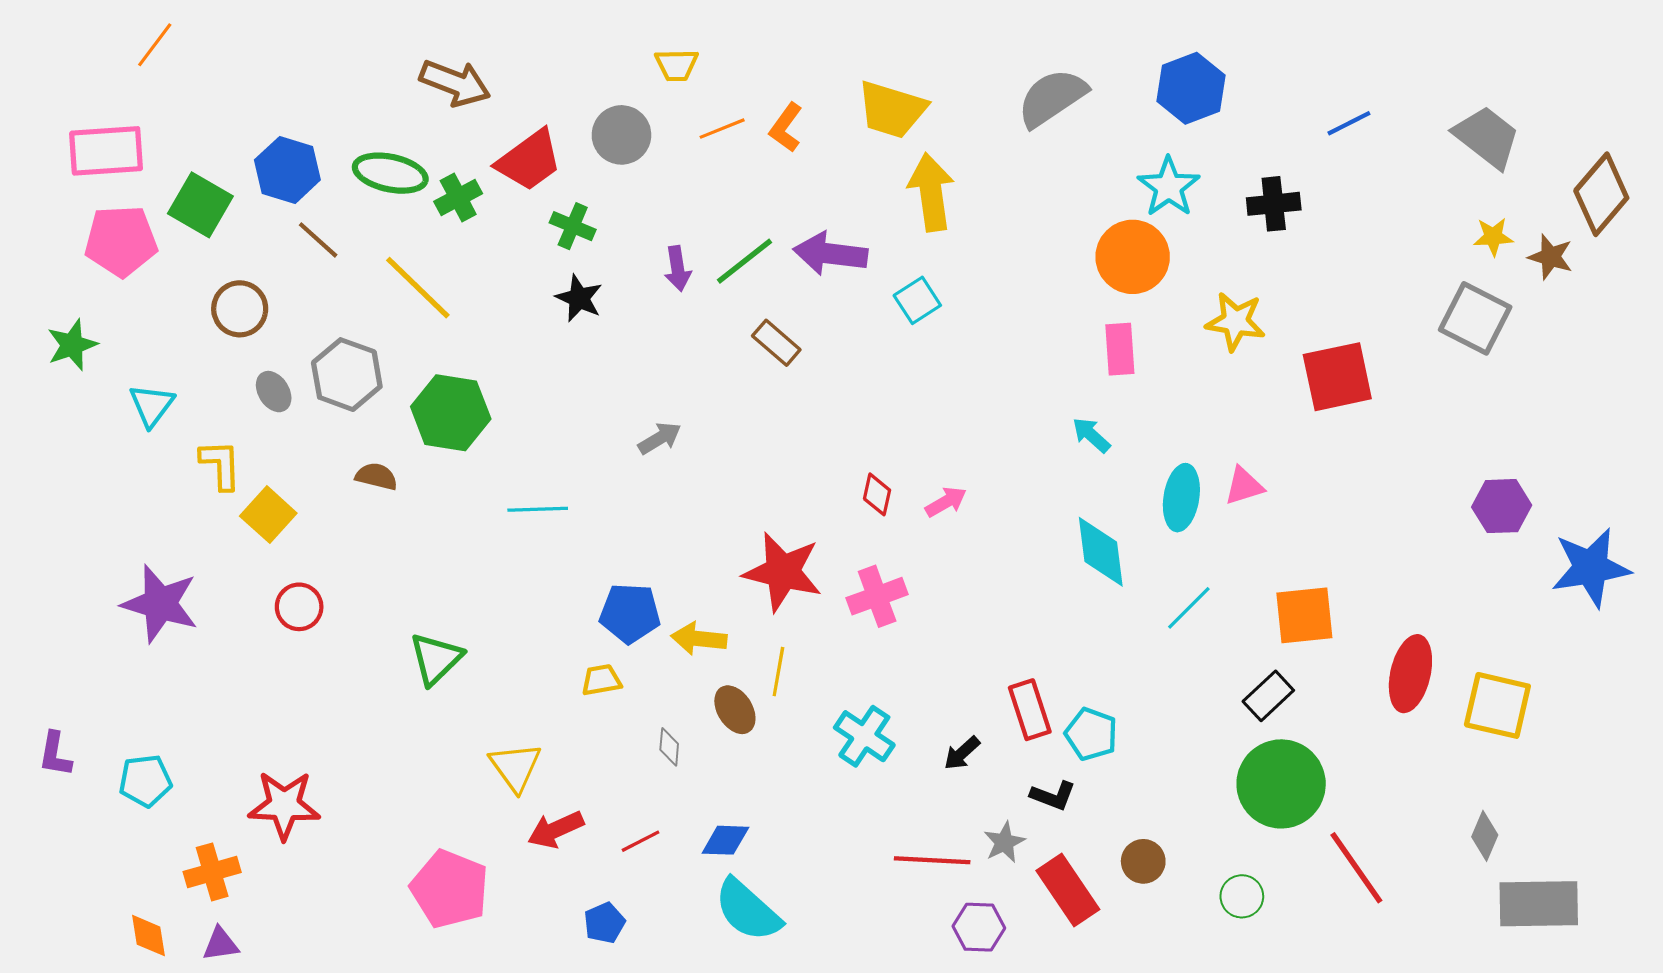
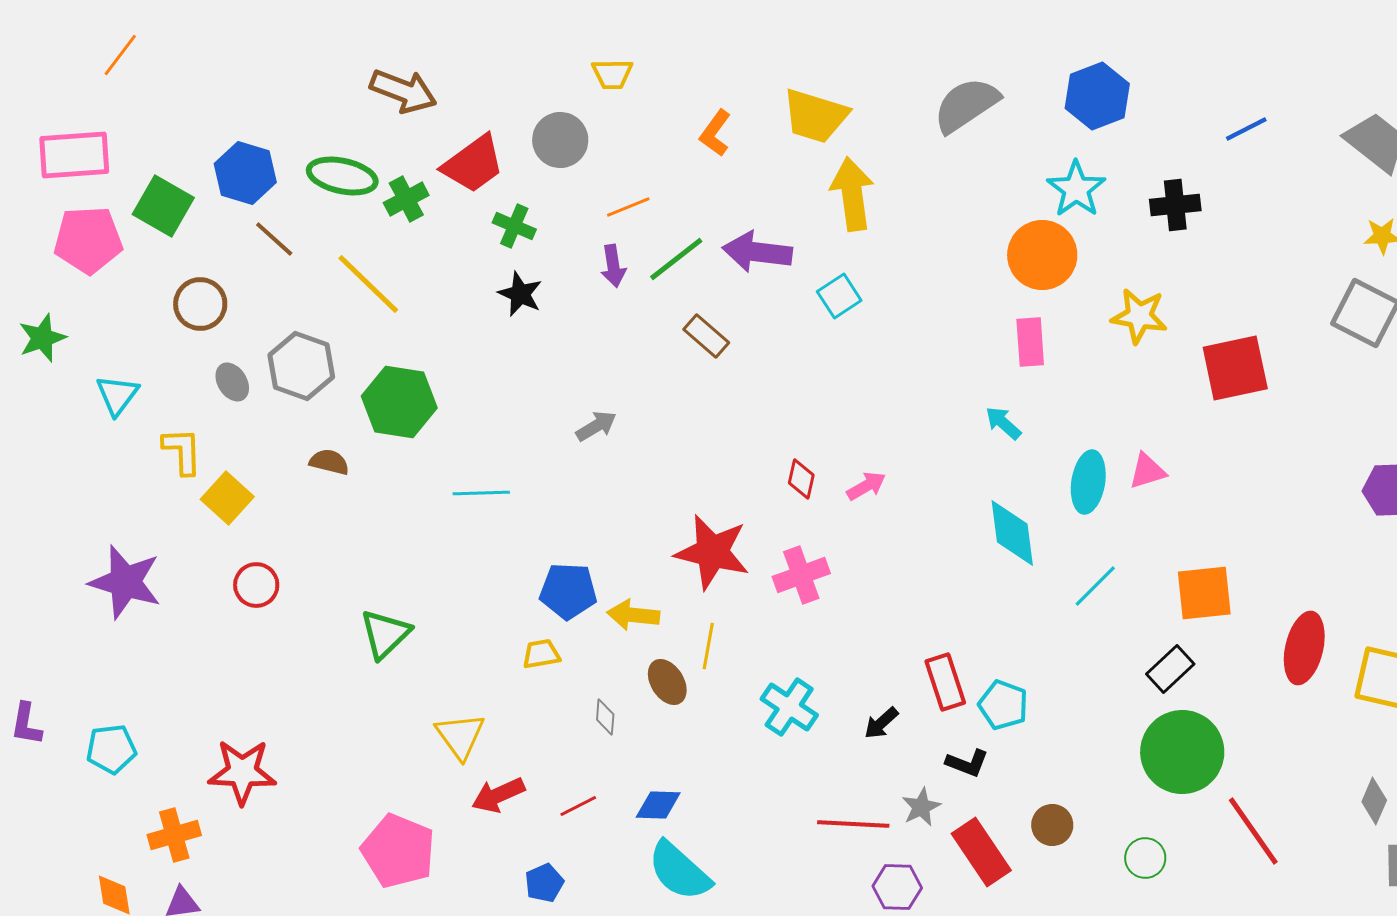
orange line: (722, 129) -> (628, 207), moved

